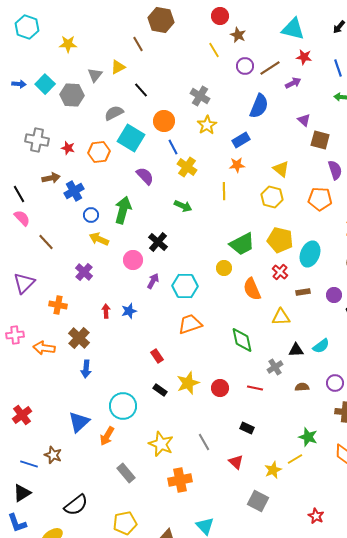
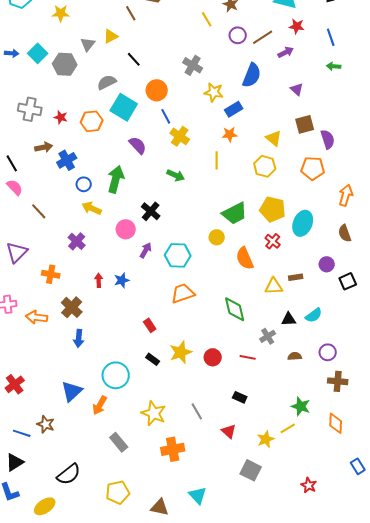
yellow star: (207, 125) -> (214, 92), moved, turned -30
brown square: (320, 140) -> (305, 124), moved, turned -30
brown rectangle: (303, 292) -> (296, 277), moved

